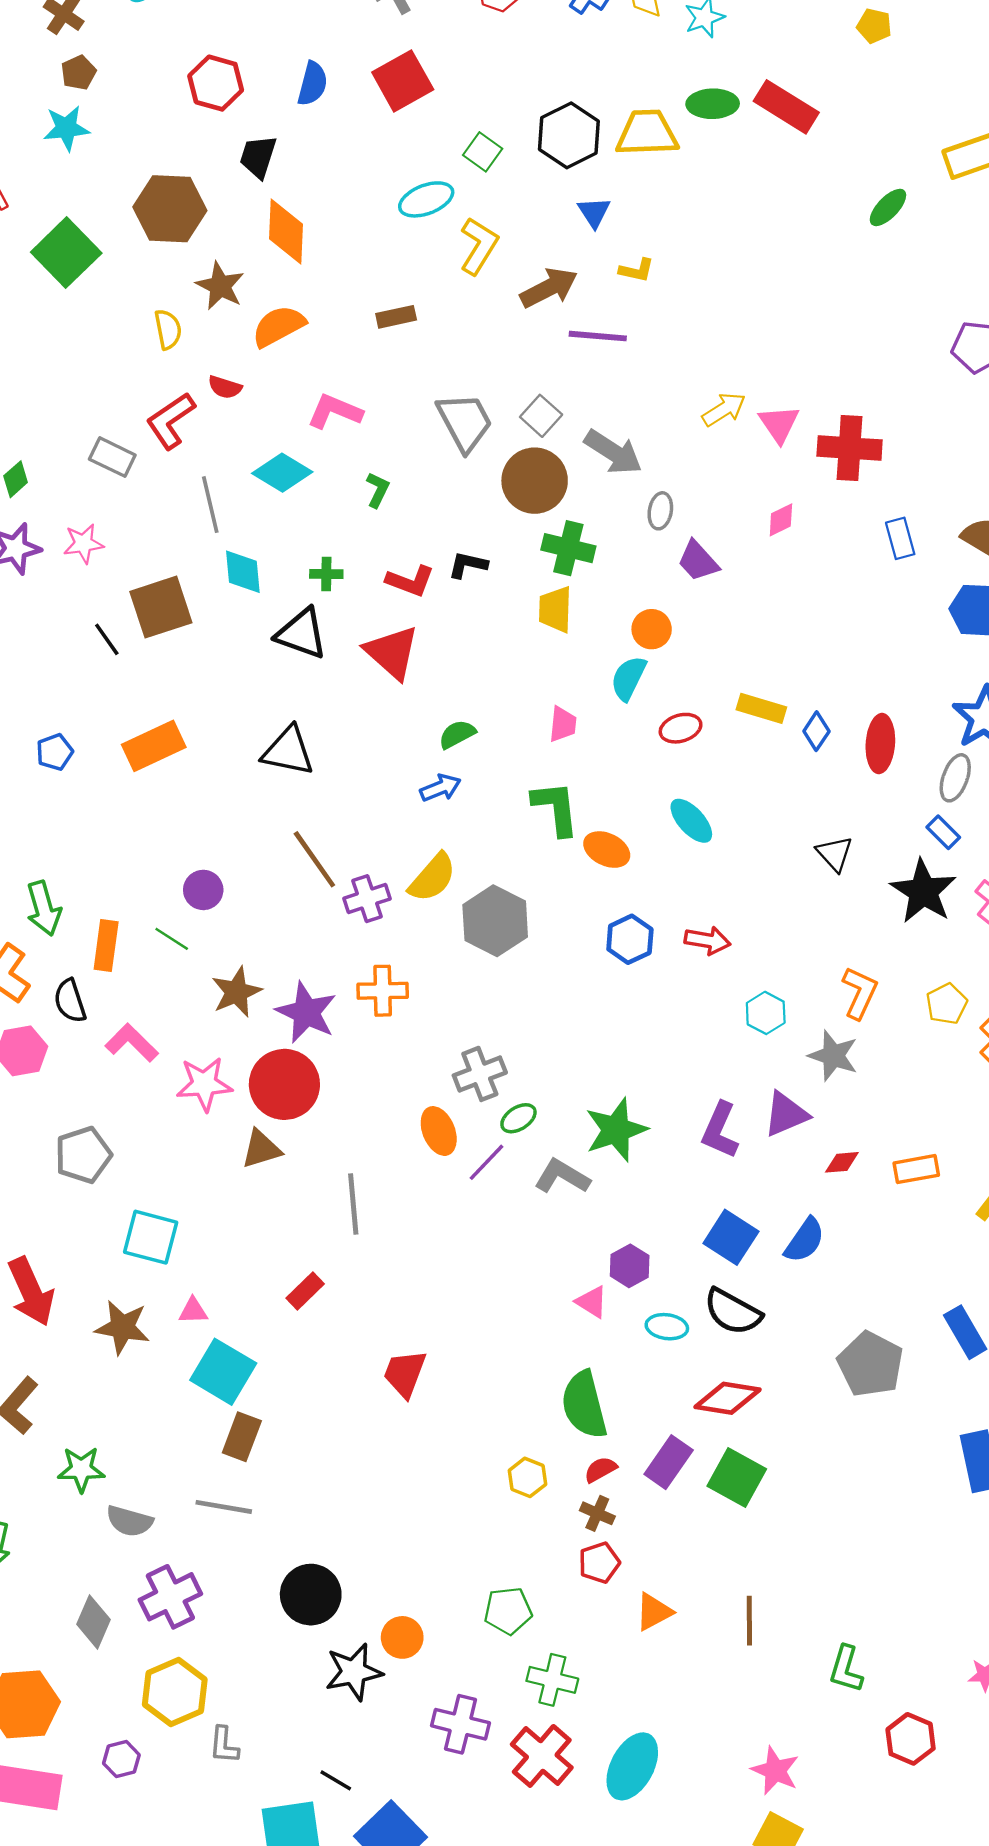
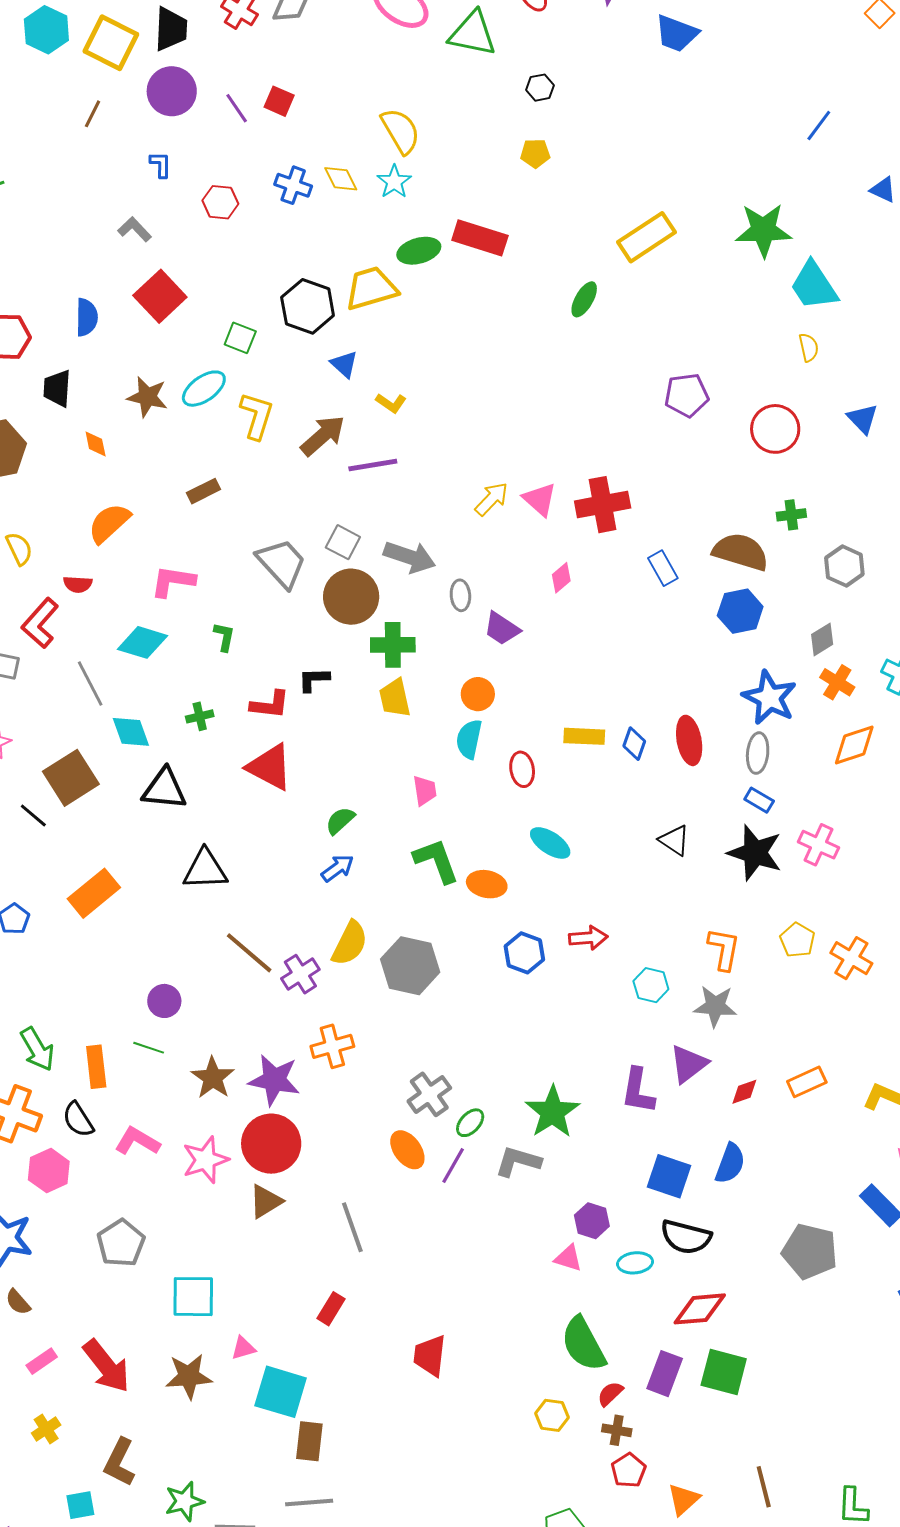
orange diamond: (286, 232) -> (96, 444), size x0.5
yellow L-shape: (637, 270) -> (391, 403), turned 36
brown star: (220, 286) -> (147, 397), moved
black triangle: (302, 634) -> (164, 789), moved
red ellipse: (681, 728) -> (522, 769), turned -68

